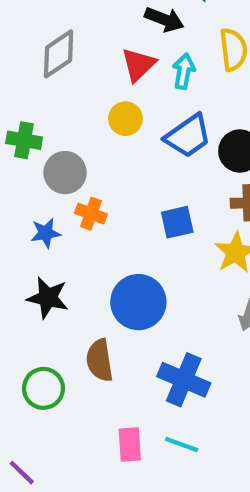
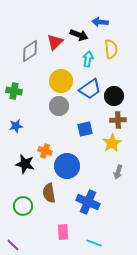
red triangle: (138, 65) -> (55, 42), moved
yellow circle: (125, 119) -> (61, 81), size x1.5
gray circle: (65, 173) -> (59, 106), moved
orange cross: (91, 214) -> (45, 151), moved
blue star: (46, 233) -> (16, 126), moved
cyan line: (182, 445) -> (94, 243), moved

